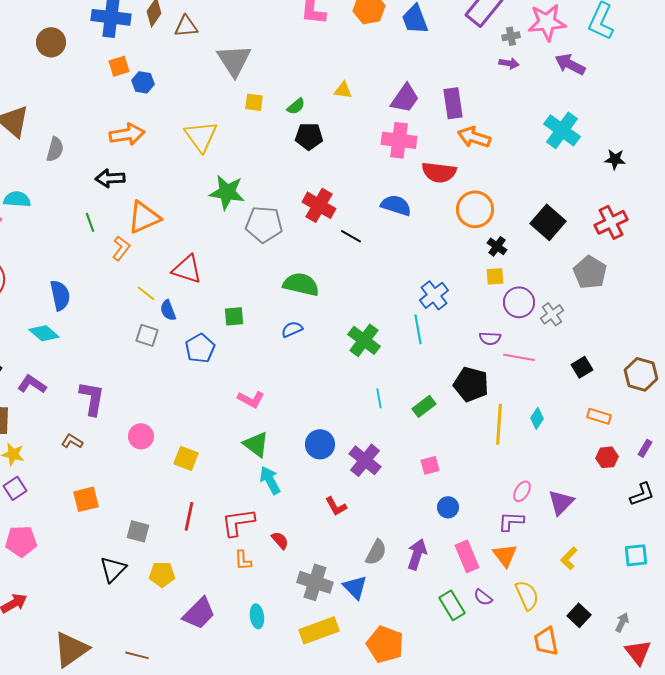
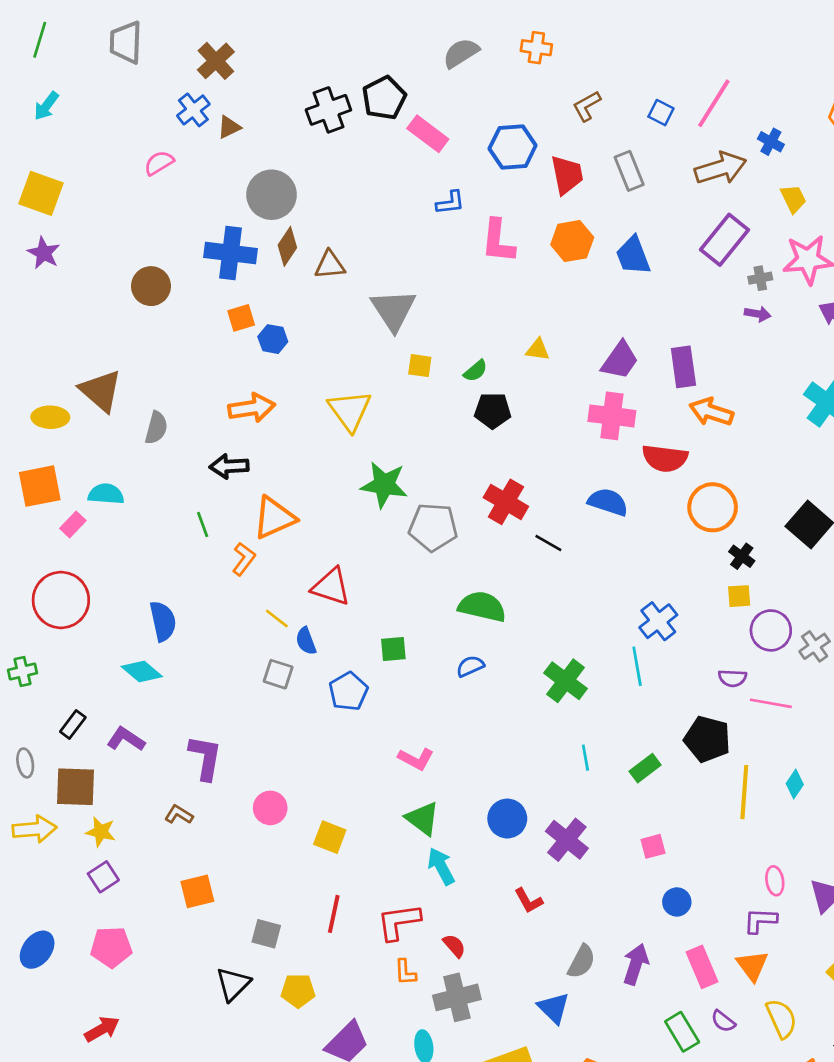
pink ellipse: (522, 491) -> (775, 881), turned -40
gray cross: (315, 582) -> (457, 997), moved, turned -32

